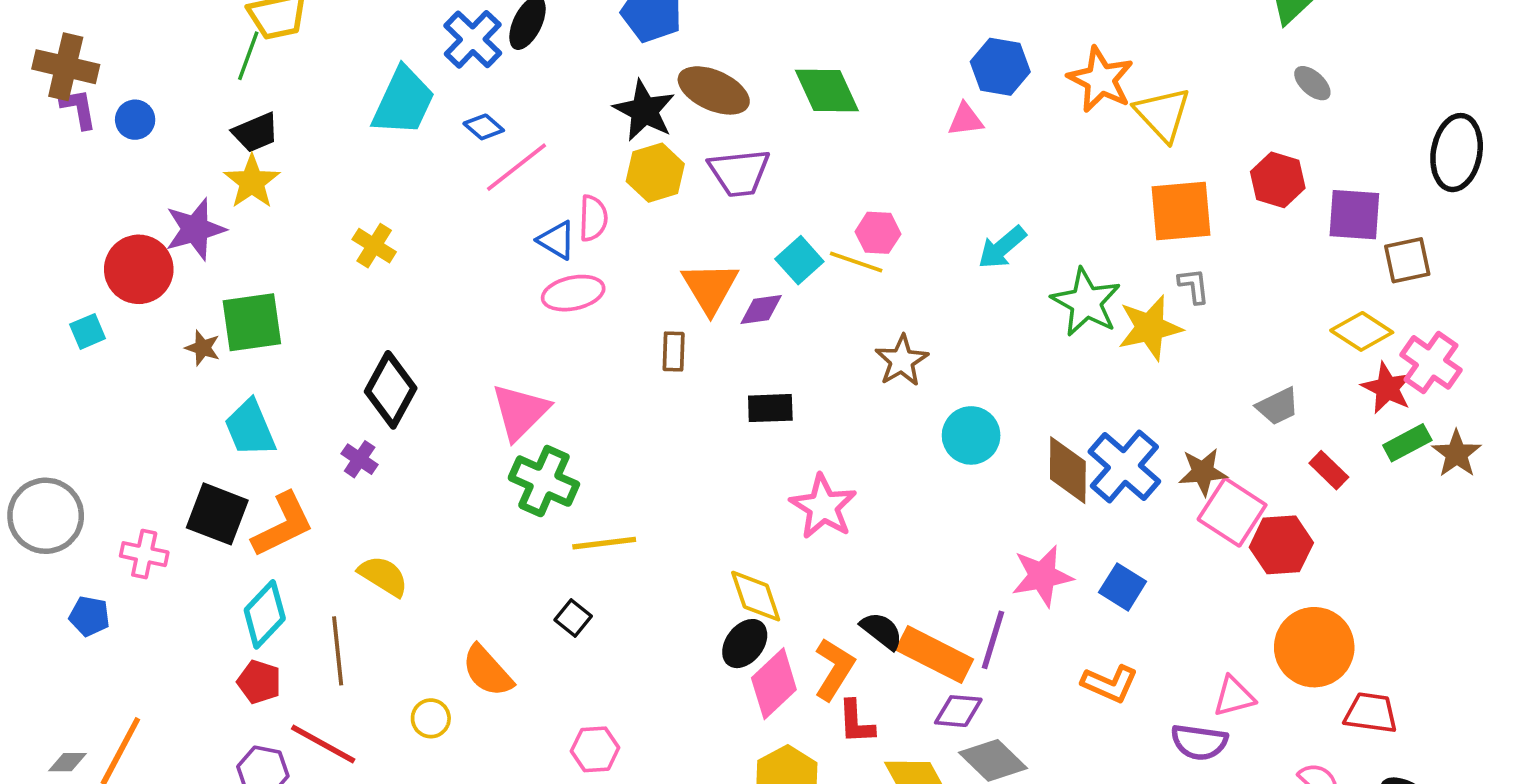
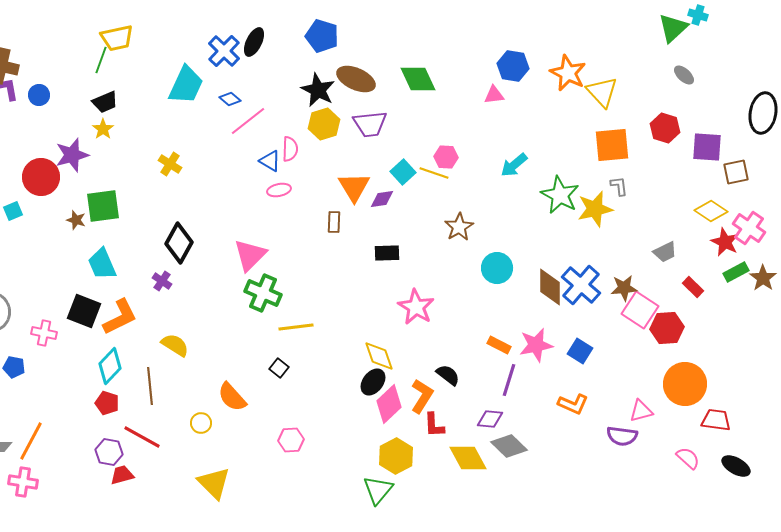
yellow star: (252, 182) -> (103, 129), size x0.7
pink ellipse: (573, 293) -> (279, 190), size x0.7
orange rectangle: (935, 654) -> (499, 345), moved, size x0.6

